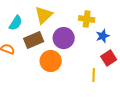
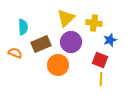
yellow triangle: (44, 15) -> (66, 18), moved
cyan semicircle: (16, 23) -> (23, 27), turned -35
red square: (109, 58) -> (100, 60), moved, turned -35

